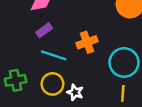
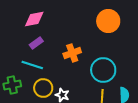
cyan line: (54, 55) -> (32, 65), moved

